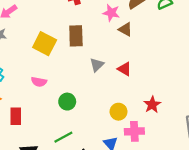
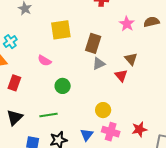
brown triangle: (125, 29) -> (131, 59), moved
brown rectangle: (76, 36) -> (93, 43), moved
yellow square: (45, 44) -> (61, 30), turned 35
red star: (152, 105) -> (139, 129), moved

